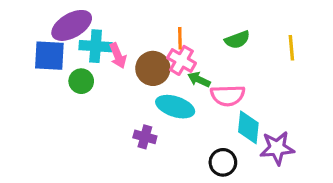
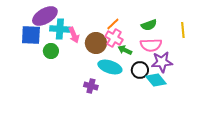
orange line: (180, 38) -> (113, 24), turned 48
pink semicircle: (228, 95) -> (151, 45), moved
cyan diamond: (248, 127) -> (156, 80), turned -45
purple star: (277, 148) -> (162, 62), moved
black circle: (223, 162) -> (140, 70), moved

